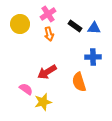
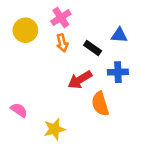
black rectangle: (75, 26) -> (93, 48), moved
red arrow: (47, 72) -> (80, 80), moved
pink semicircle: (26, 89) -> (19, 110), moved

